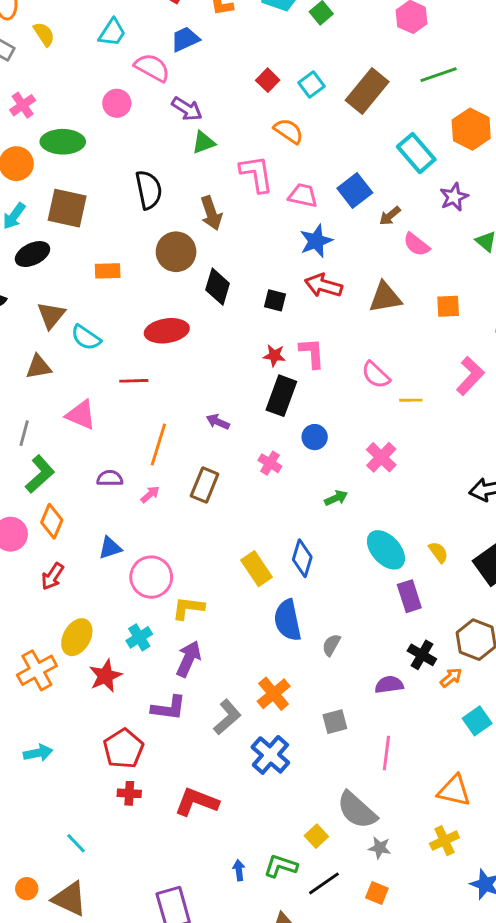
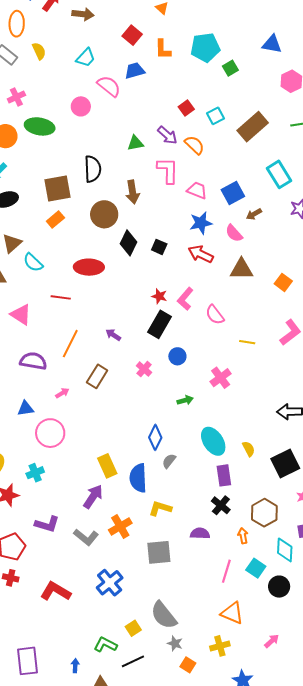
purple arrow: (187, 109) -> (167, 135), moved
brown square: (67, 208) -> (58, 189), moved, turned -32
pink semicircle: (416, 244) -> (234, 233), moved
orange rectangle: (108, 271) -> (55, 219), turned -48
black square: (275, 300) -> (159, 247), moved
orange square: (448, 306) -> (283, 282), turned 30
pink L-shape: (312, 353) -> (185, 299), turned -145
pink semicircle: (376, 375) -> (215, 315), moved
purple semicircle: (110, 478) -> (33, 361), size x1.5
pink arrow: (150, 494) -> (62, 393), moved
yellow rectangle: (257, 569) -> (107, 466), moved
yellow L-shape: (188, 608) -> (160, 508), moved
gray semicircle: (331, 645) -> (169, 461), moved
black cross: (422, 655) -> (221, 505), moved
purple arrow: (189, 659) -> (93, 497), moved
orange arrow: (451, 678) -> (243, 536), turned -70
gray L-shape: (227, 717) -> (86, 537), turned 70
cyan square: (477, 721) -> (256, 568), turned -30
gray square: (335, 722) -> (159, 552), size x1.5
pink line: (386, 753) -> (226, 571), moved
blue cross: (270, 755) -> (110, 583), moved
blue arrow: (239, 870) -> (75, 666), moved
orange square: (377, 893) -> (188, 665), moved

